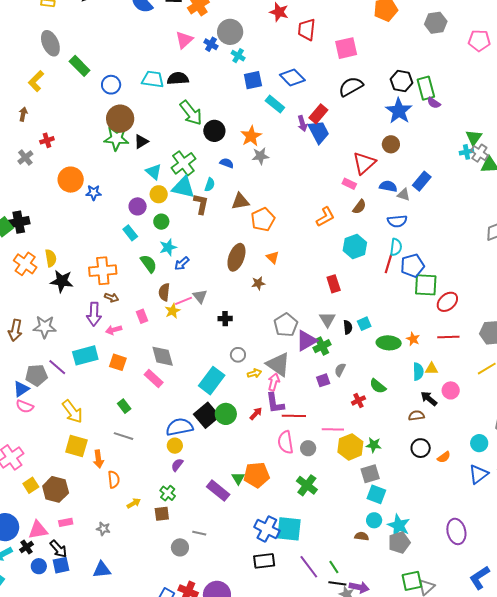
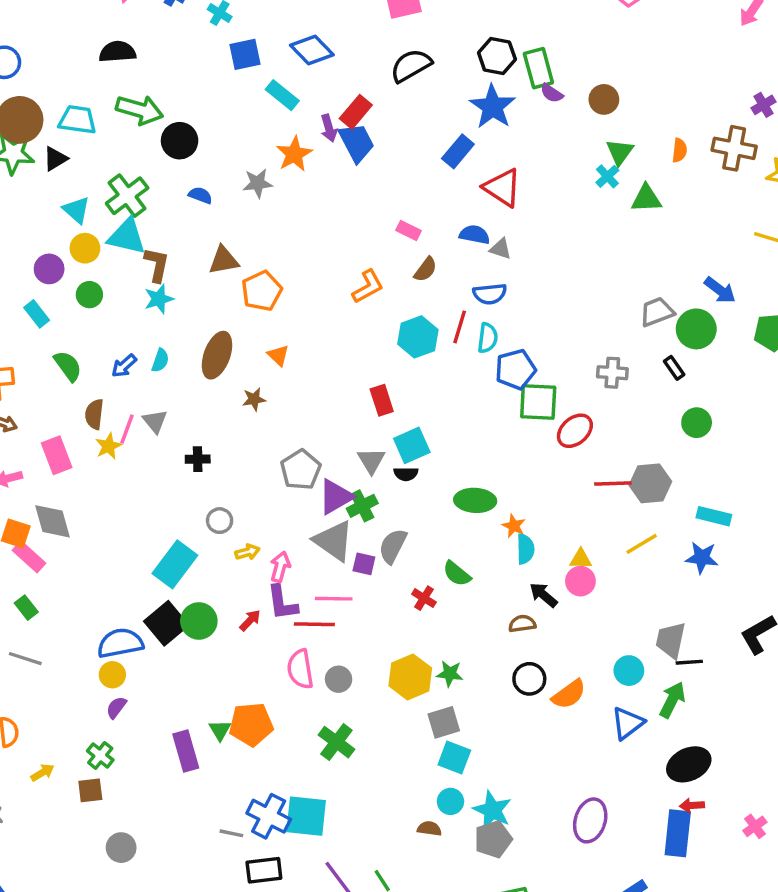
cyan trapezoid: (153, 79) -> (77, 120), moved
green arrow: (191, 113) -> (140, 110), turned -36
orange star: (251, 136) -> (294, 154), moved
brown circle: (391, 144) -> (604, 99), moved
cyan cross: (467, 152) -> (607, 176), turned -32
gray cross: (479, 153) -> (612, 373), moved, turned -30
red triangle: (364, 163) -> (502, 188), moved, turned -45
blue rectangle: (422, 181) -> (458, 151), moved
cyan semicircle: (210, 185) -> (160, 360), moved
cyan star: (168, 247) -> (159, 299), moved
red line: (389, 264) -> (460, 327), moved
pink line: (183, 301) -> (127, 429), turned -48
pink rectangle: (142, 316) -> (57, 455), size x1.5
cyan square: (364, 324) -> (412, 445), moved, size x1.5
black semicircle: (348, 327) -> (406, 474), turned 96
red line: (448, 337) -> (613, 483), moved
orange star: (413, 339) -> (514, 526), moved
gray diamond: (163, 356) -> (53, 521), moved
gray triangle: (278, 364) -> (334, 541), moved
yellow triangle: (432, 369) -> (581, 559), moved
gray semicircle: (340, 370) -> (393, 546), size x1.5
pink rectangle: (154, 379) -> (29, 557), moved
purple square: (323, 380) -> (364, 564), turned 32
red cross: (358, 400) -> (424, 598), turned -32
pink line: (333, 429) -> (334, 599), moved
orange semicircle: (444, 457) -> (569, 694), size x1.5
purple rectangle: (218, 491) -> (186, 751), turned 35
purple ellipse: (456, 531) -> (590, 820), turned 30
gray line: (199, 533) -> (231, 833), moved

